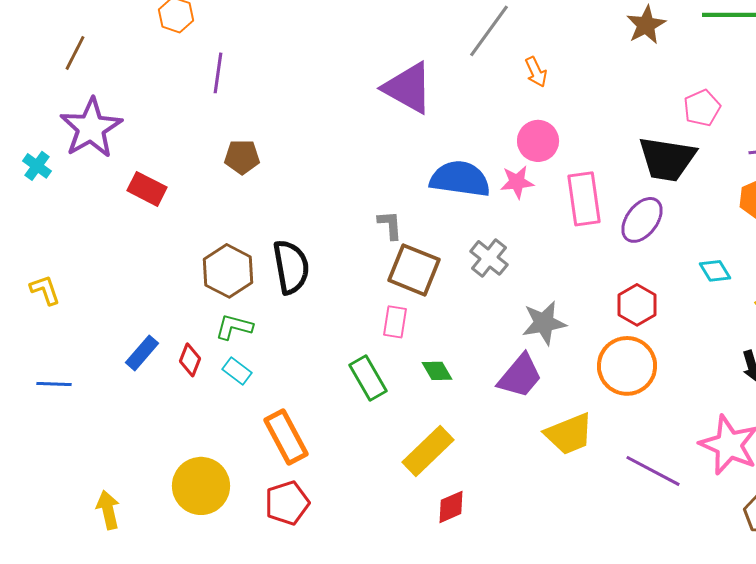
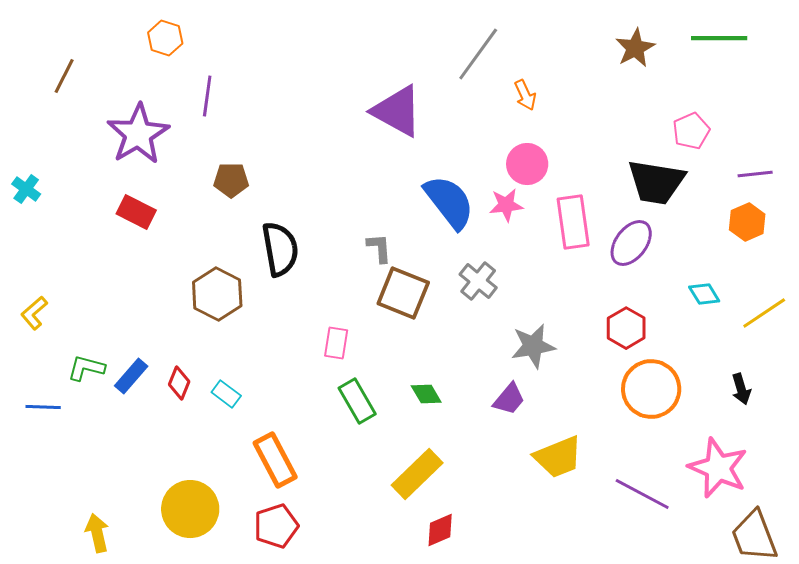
purple star: (91, 128) -> (138, 134), moved
blue semicircle: (460, 179) -> (449, 202), turned 44
black semicircle: (291, 267) -> (280, 249), moved
yellow L-shape: (45, 290) -> (34, 313), turned -112
pink rectangle: (395, 322) -> (336, 343), moved
green L-shape: (234, 327) -> (86, 368), moved
orange circle: (627, 366) -> (651, 389), moved
purple trapezoid: (520, 376) -> (509, 399), size x0.7

